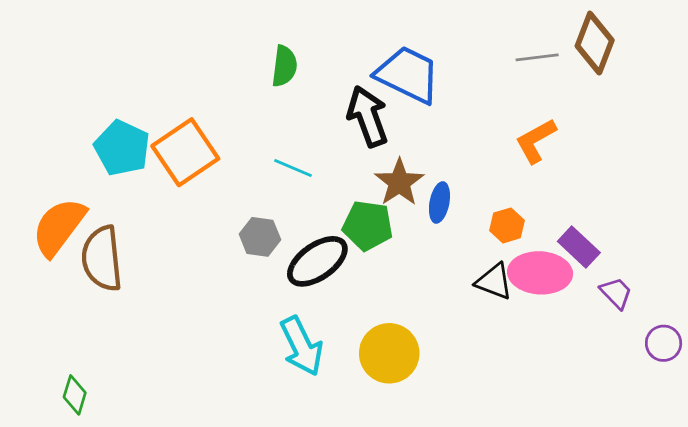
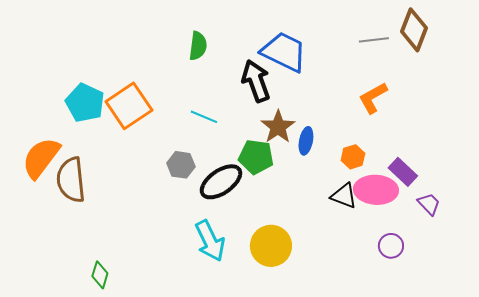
purple circle: (664, 343) -> (391, 246), moved
green diamond: (75, 395) -> (100, 275), moved

